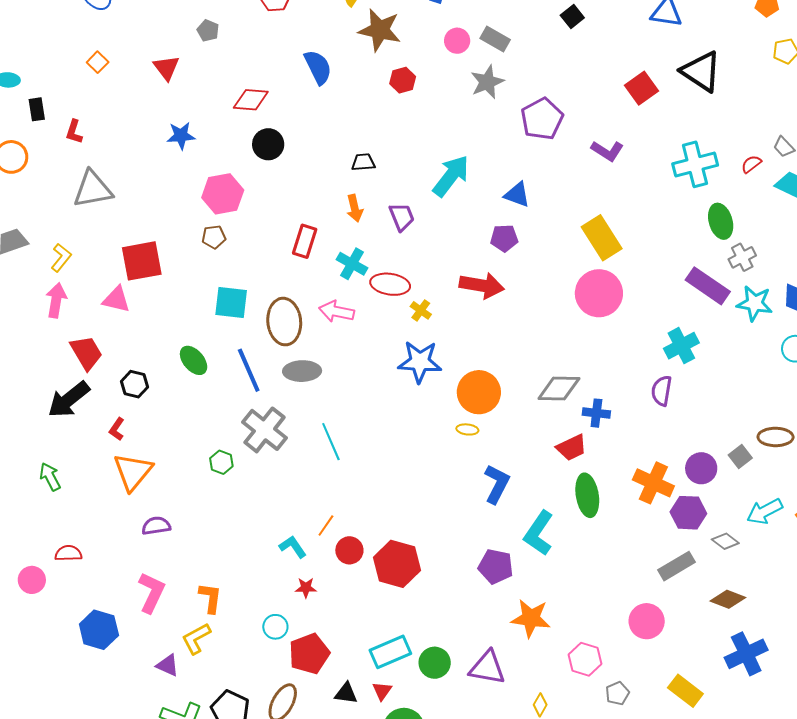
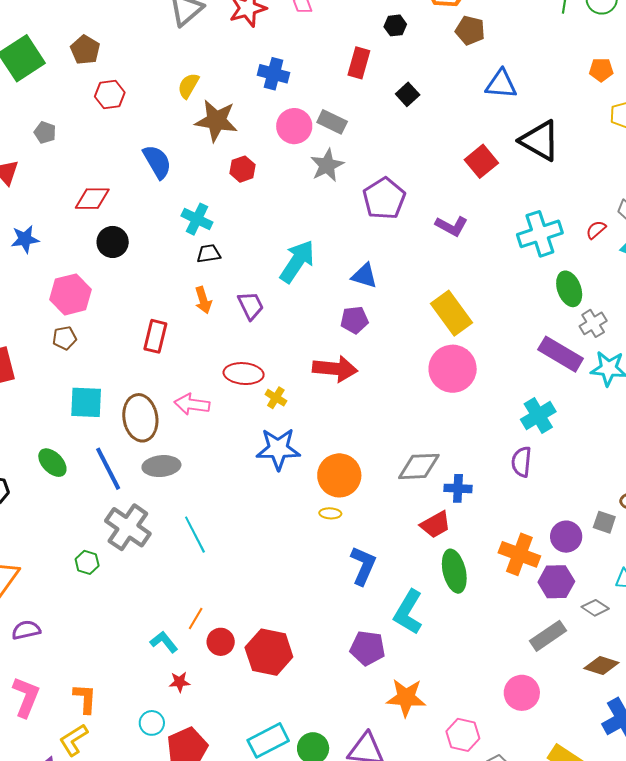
pink circle: (457, 41) -> (294, 126), size x1.4
cyan cross: (352, 264) -> (197, 219), moved
gray square: (740, 456) -> (604, 522), turned -30

